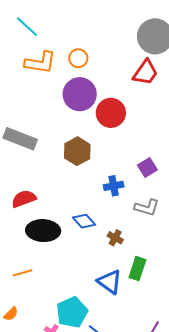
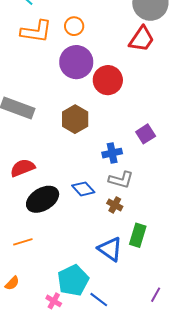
gray L-shape: (147, 207) -> (121, 180), moved
black ellipse: (43, 231) -> (43, 199), turned -32

